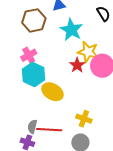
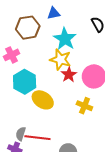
yellow star: (88, 52) -> (60, 60), moved
pink cross: (29, 55) -> (11, 55), moved
yellow cross: (84, 119) -> (84, 106), moved

